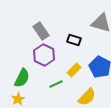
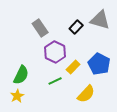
black rectangle: (74, 40) -> (76, 27), moved, turned -64
purple hexagon: (44, 55) -> (55, 52), moved

